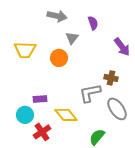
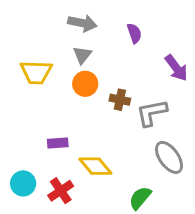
gray triangle: (72, 38) -> (82, 55), moved
brown cross: (111, 78) -> (120, 100), moved
gray L-shape: (90, 93) -> (152, 113), moved
cyan circle: (25, 115) -> (23, 183), moved

